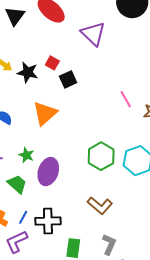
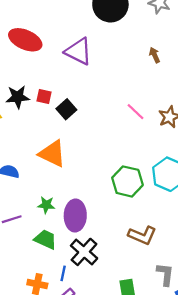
black star: (28, 72) -> (18, 97), moved
orange triangle: (45, 113) -> (52, 154), turned -36
black cross: (48, 221) -> (84, 252), moved, turned -30

